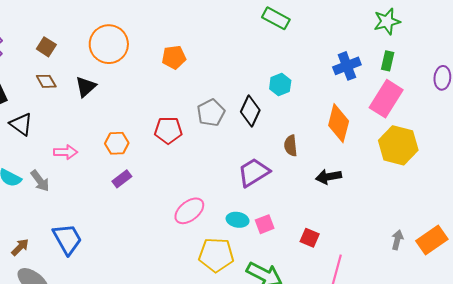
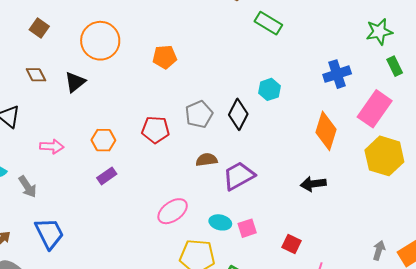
brown square: (46, 47) -> (39, 28), moved
green rectangle: (388, 61) -> (395, 66), moved, turned -42
brown semicircle: (291, 146) -> (207, 160), moved, turned 85
gray arrow: (40, 181) -> (27, 187), moved

